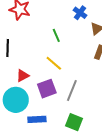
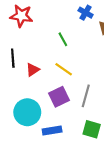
red triangle: (23, 76) -> (33, 70), moved

